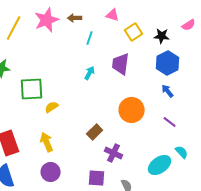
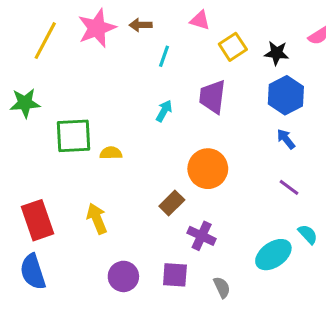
yellow semicircle: (52, 107) -> (111, 153), moved, turned 32
orange circle: (132, 110) -> (208, 169), moved
purple circle: (51, 172) -> (123, 276), moved

